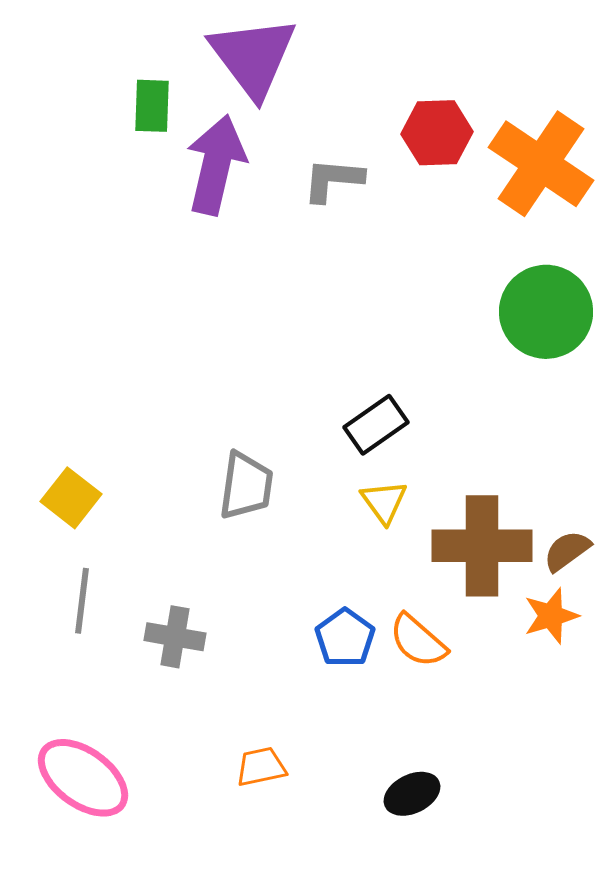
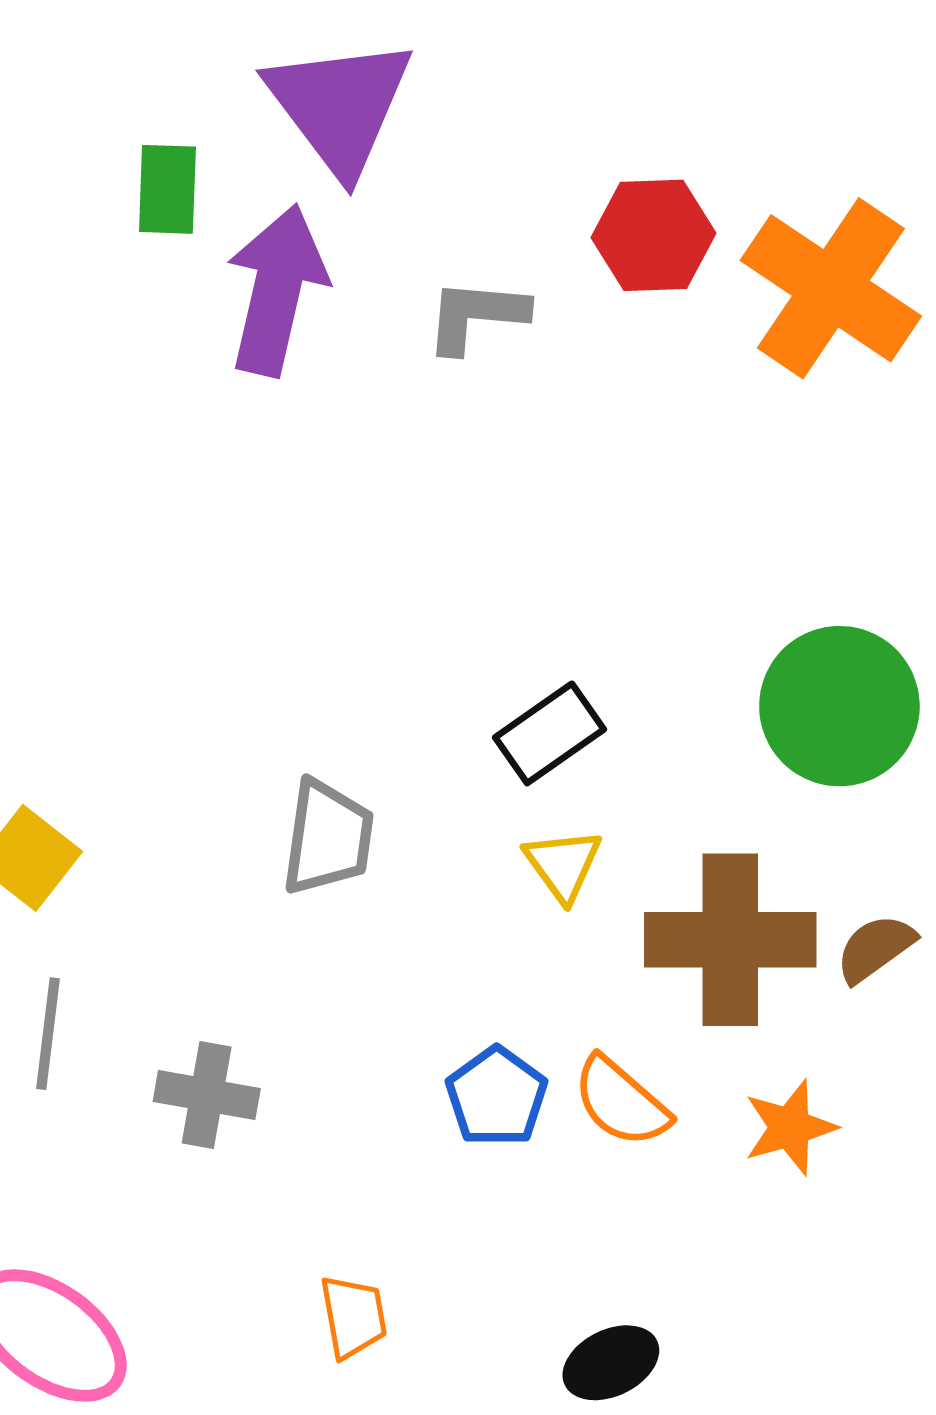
green circle: (546, 312) -> (839, 706), moved
orange star: (551, 616) -> (790, 1127), moved
orange trapezoid: (261, 767) -> (353, 1317), turned 92

